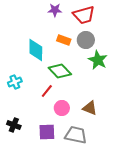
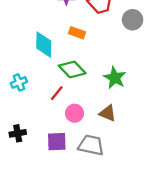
gray circle: (86, 40) -> (133, 20), moved
green star: (98, 60) -> (115, 78), moved
black cross: (14, 125) -> (18, 133), turned -32

